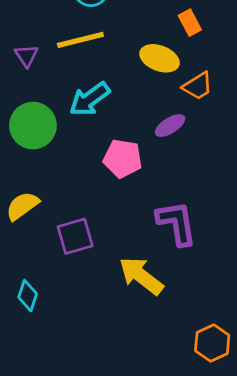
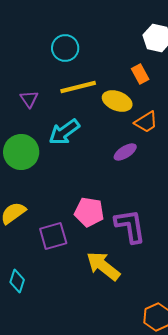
yellow line: (80, 40) -> (78, 87), moved
purple triangle: (26, 56) -> (29, 99), moved
pink pentagon: (123, 158) -> (89, 212), moved

